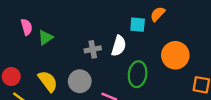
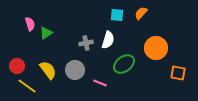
cyan square: (138, 25) -> (117, 15), moved
green ellipse: (138, 74) -> (124, 64), turned 45

